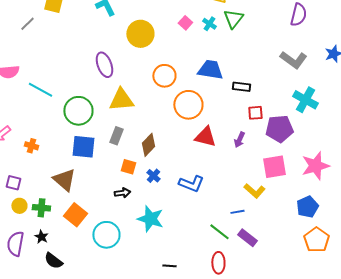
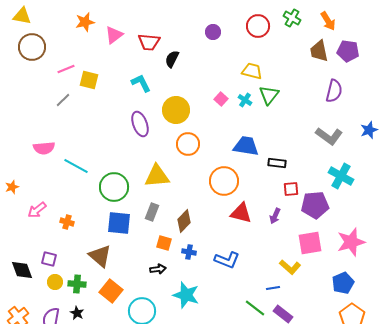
purple ellipse: (104, 65) -> (140, 124), moved
orange circle: (164, 76) -> (188, 144), moved
blue cross: (153, 176) -> (189, 252), turned -32

